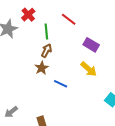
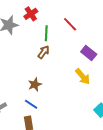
brown star: (42, 68) -> (35, 84), moved
blue line: (61, 84) -> (31, 104), moved

